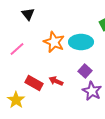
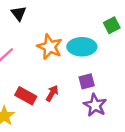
purple square: (85, 71) -> (87, 81), turned 32
red arrow: (56, 81) -> (52, 93), turned 96

